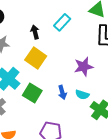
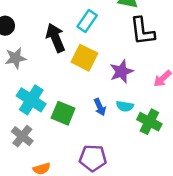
black arrow: (35, 32) -> (55, 38), size x1.6
yellow square: (36, 58) -> (84, 58), moved

